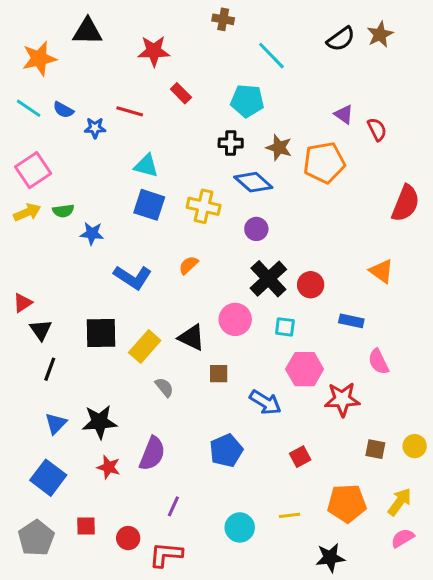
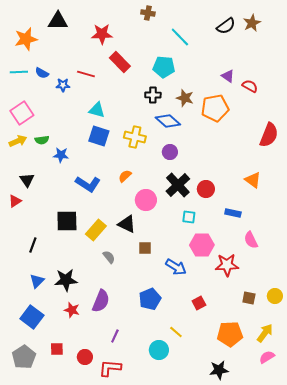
red rectangle: (181, 93) -> (120, 62), size x1.5
cyan line: (29, 108) -> (19, 72), turned -36
red semicircle: (377, 129) -> (250, 86), turned -35
pink circle: (235, 319) -> (146, 200), moved
black triangle: (41, 330) -> (27, 180), moved
yellow line: (289, 515) -> (176, 332), moved, turned 48

